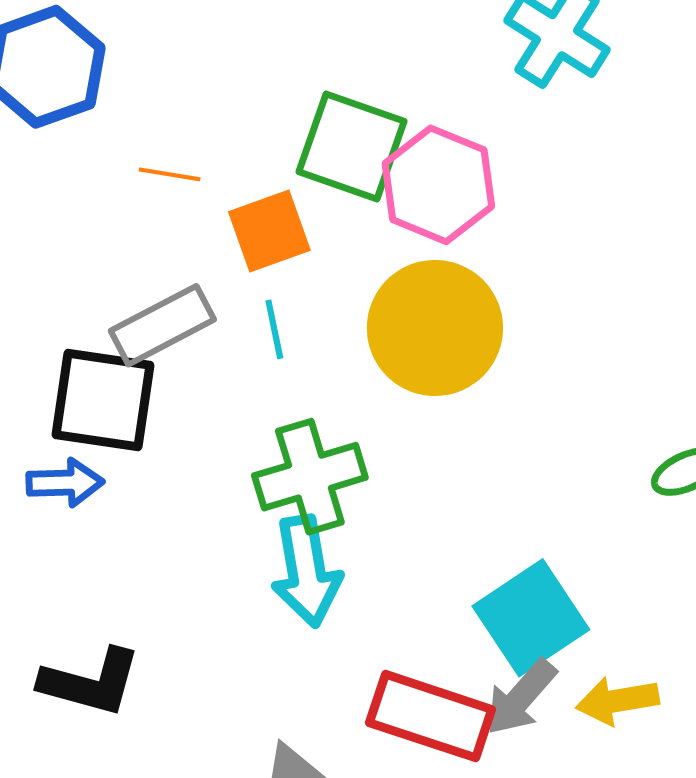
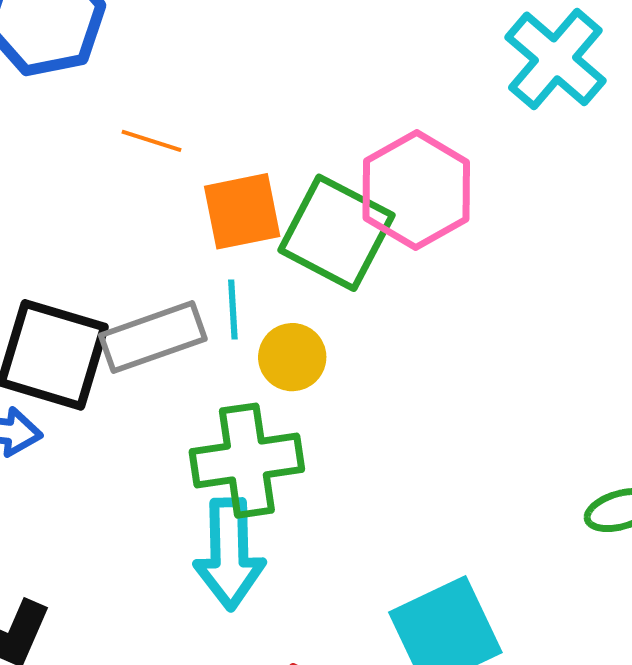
green square: (352, 147) -> (336, 233), moved
gray rectangle: (162, 325) -> (153, 337), moved
yellow circle: (435, 328) -> (292, 357), moved, size x0.5

